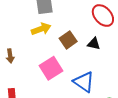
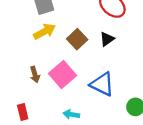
black triangle: (94, 44) -> (107, 39), turned -40
brown arrow: (10, 56) -> (35, 75), moved

